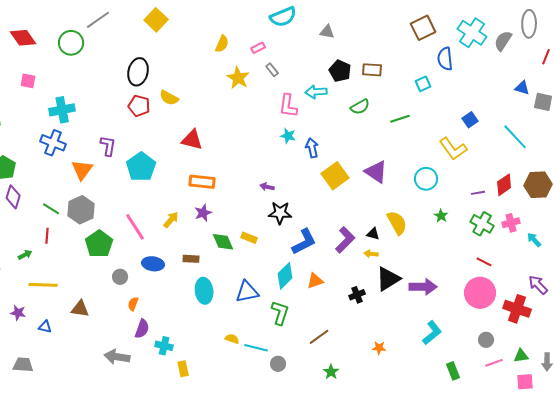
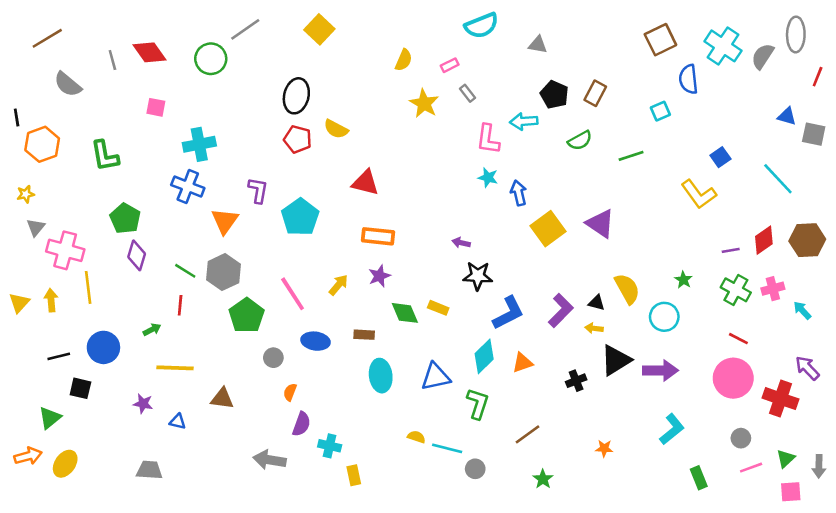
brown rectangle: (372, 70) -> (595, 93), turned -66
cyan circle: (426, 179) -> (664, 317), moved
green triangle: (521, 356) -> (786, 459), turned -35

